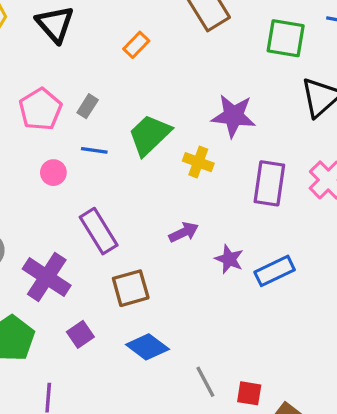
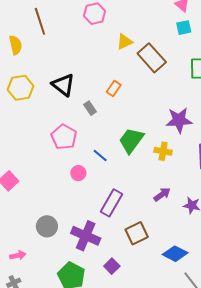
gray rectangle: (88, 106) -> (90, 108), moved, turned -56
blue line: (94, 150) -> (100, 156), turned 42
purple rectangle: (99, 231) -> (111, 203), turned 72
blue diamond: (147, 347) -> (175, 254), moved

